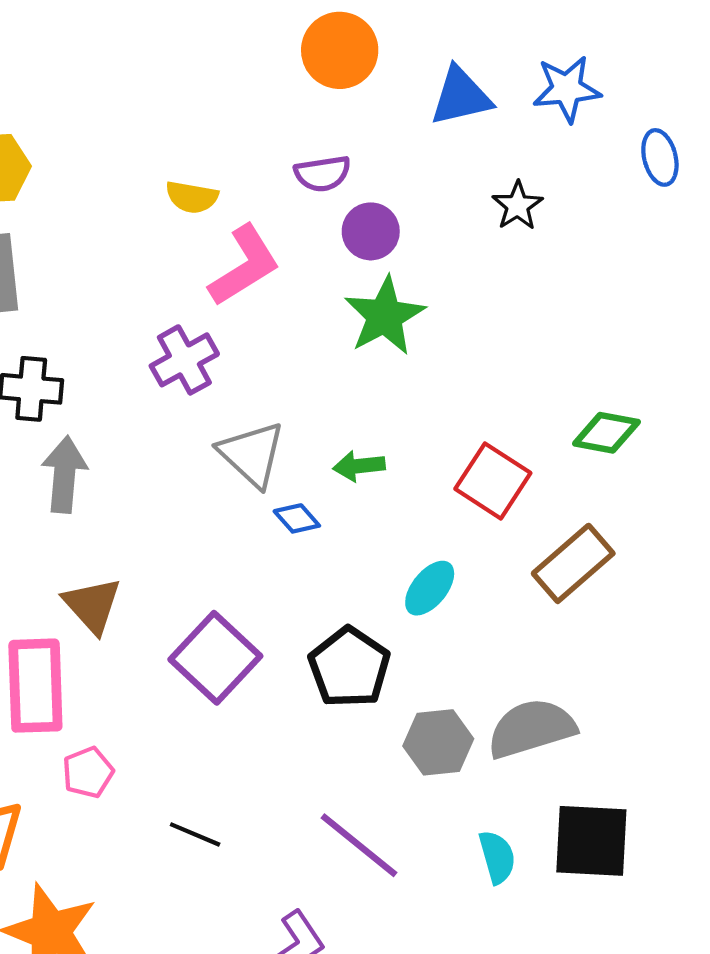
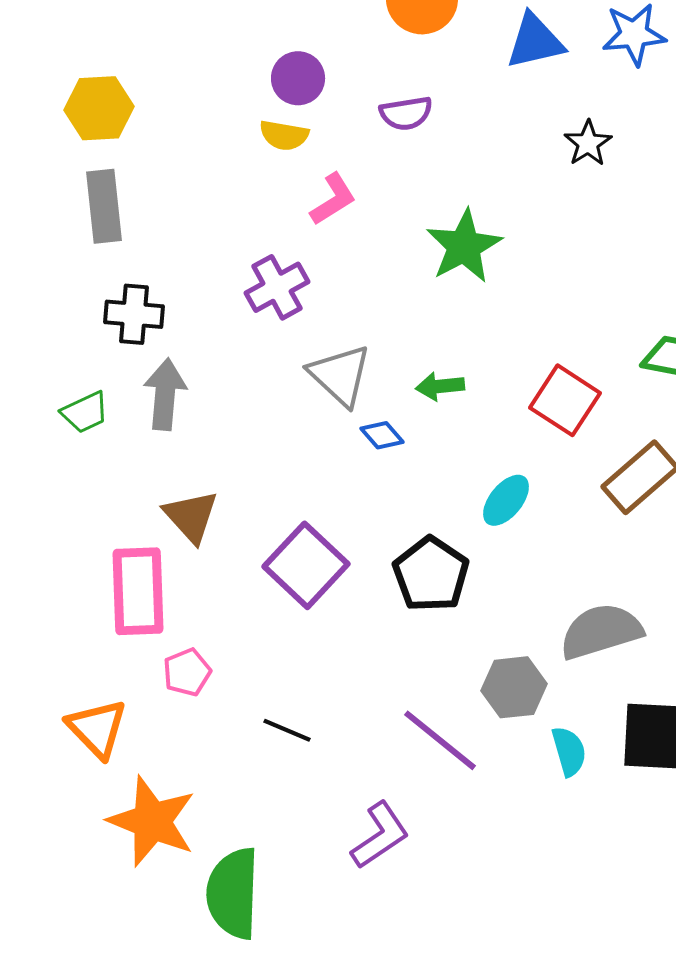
purple circle: (371, 231) -> (298, 78), moved
pink L-shape: (244, 266) -> (333, 199), size x0.7
gray hexagon: (438, 742) -> (514, 687), moved

